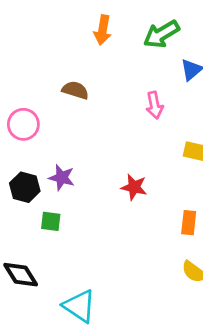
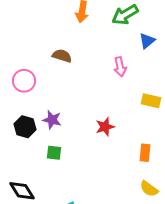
red star: (134, 187) -> (105, 127), turned -30
green square: (51, 221) -> (54, 153), moved

